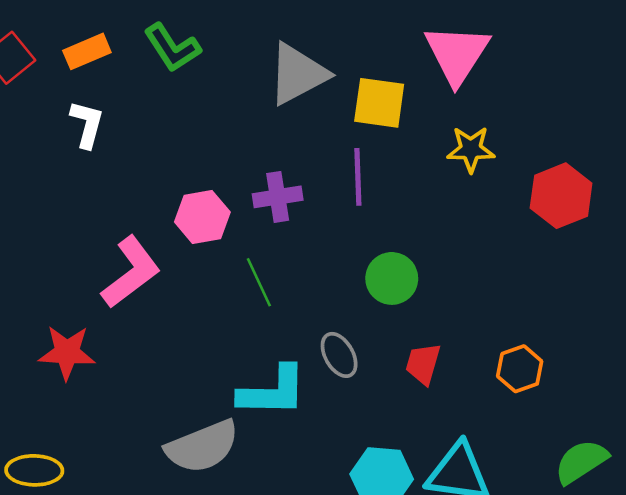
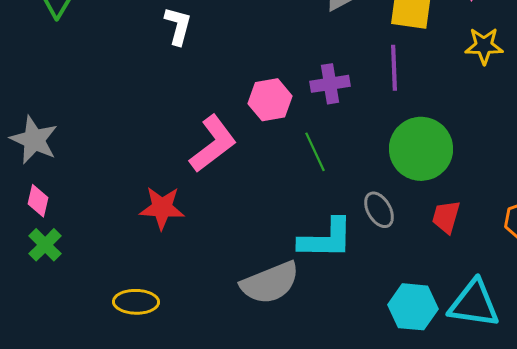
green circle: (392, 278) -> (421, 149), size x1.5

